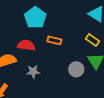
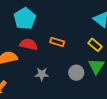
cyan pentagon: (35, 18) -> (25, 19), moved
gray star: (33, 72) -> (42, 74), moved

